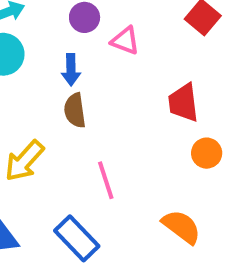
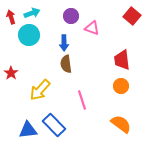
orange circle: (207, 153) -> (121, 86), moved
blue rectangle: (77, 238) -> (54, 125), moved

